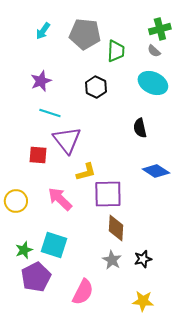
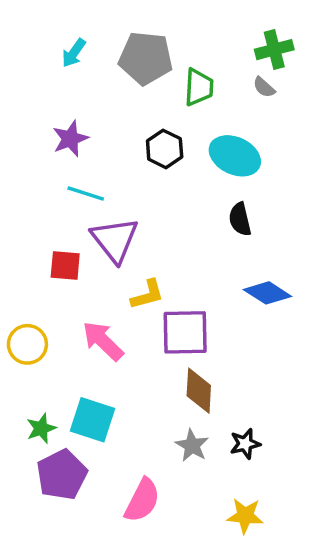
cyan ellipse: (153, 83) -> (235, 156), moved

